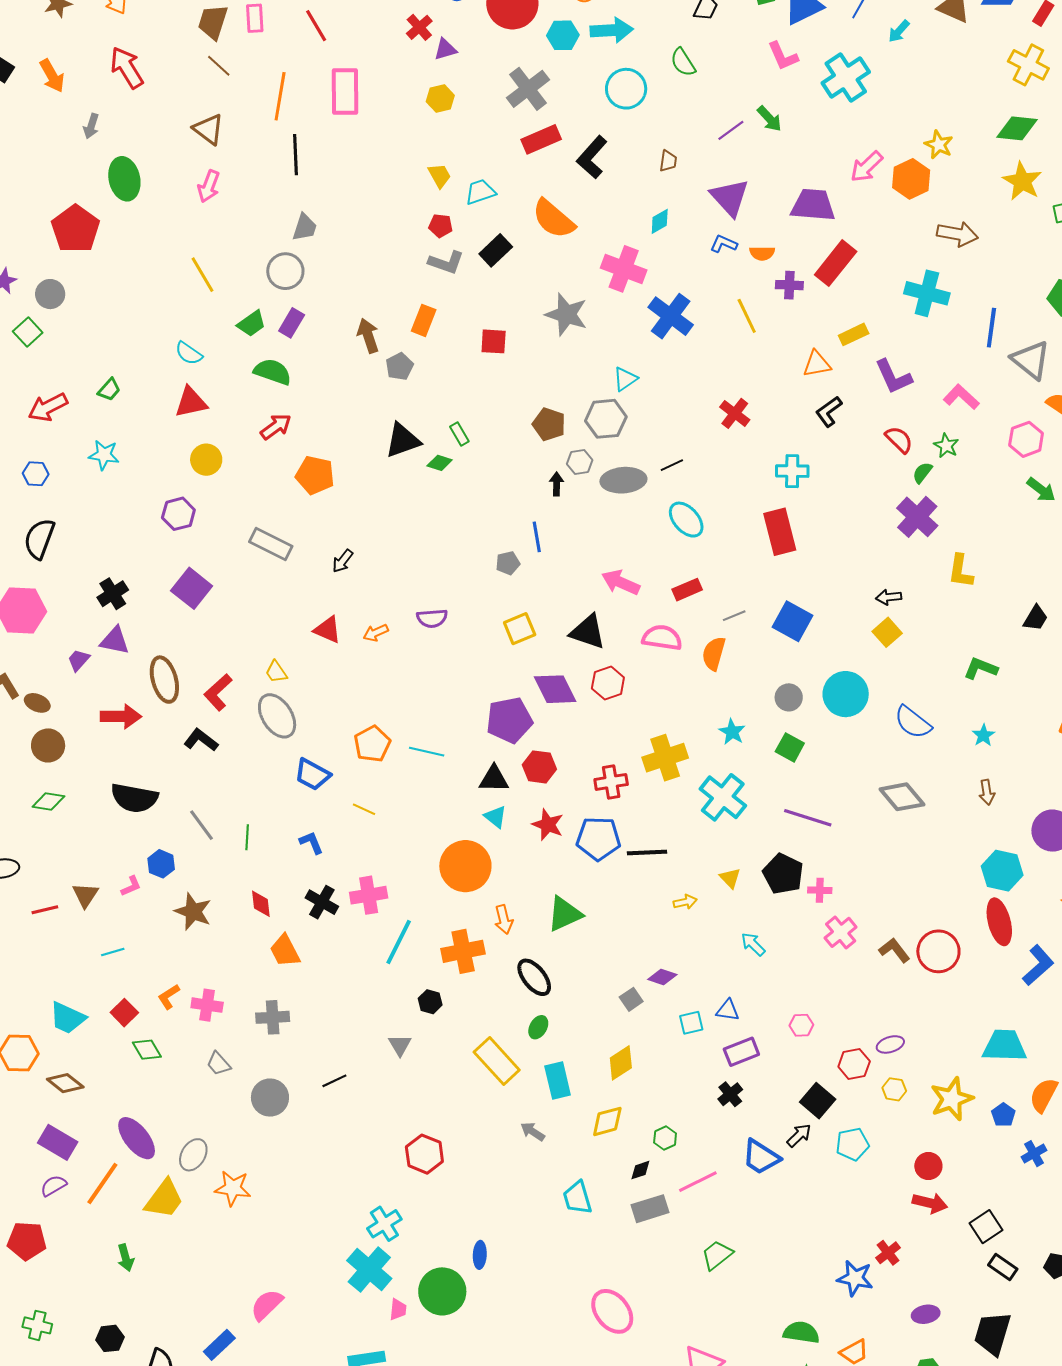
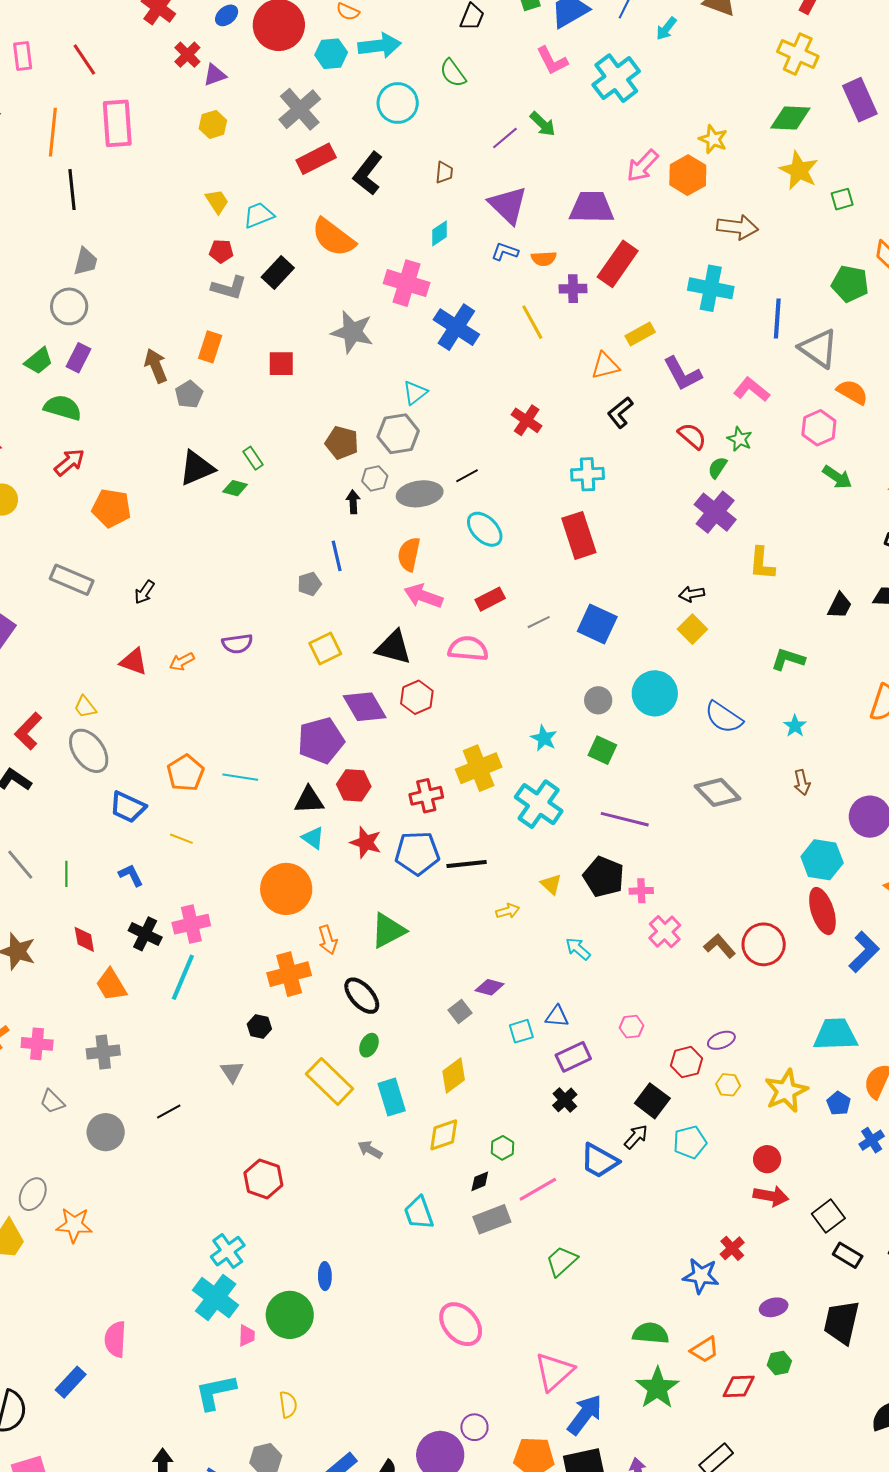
orange semicircle: (714, 654) -> (409, 554), moved
cyan line: (399, 942) -> (183, 977), moved
pink semicircle: (267, 1305) -> (115, 1339), turned -39

